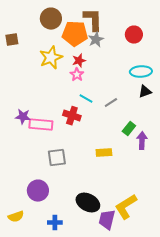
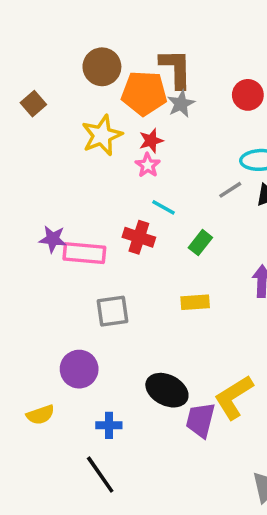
brown square: (12, 40) -> (33, 104), turned -32
gray line: (111, 103) -> (230, 190), moved
green rectangle: (129, 129) -> (200, 243), moved

